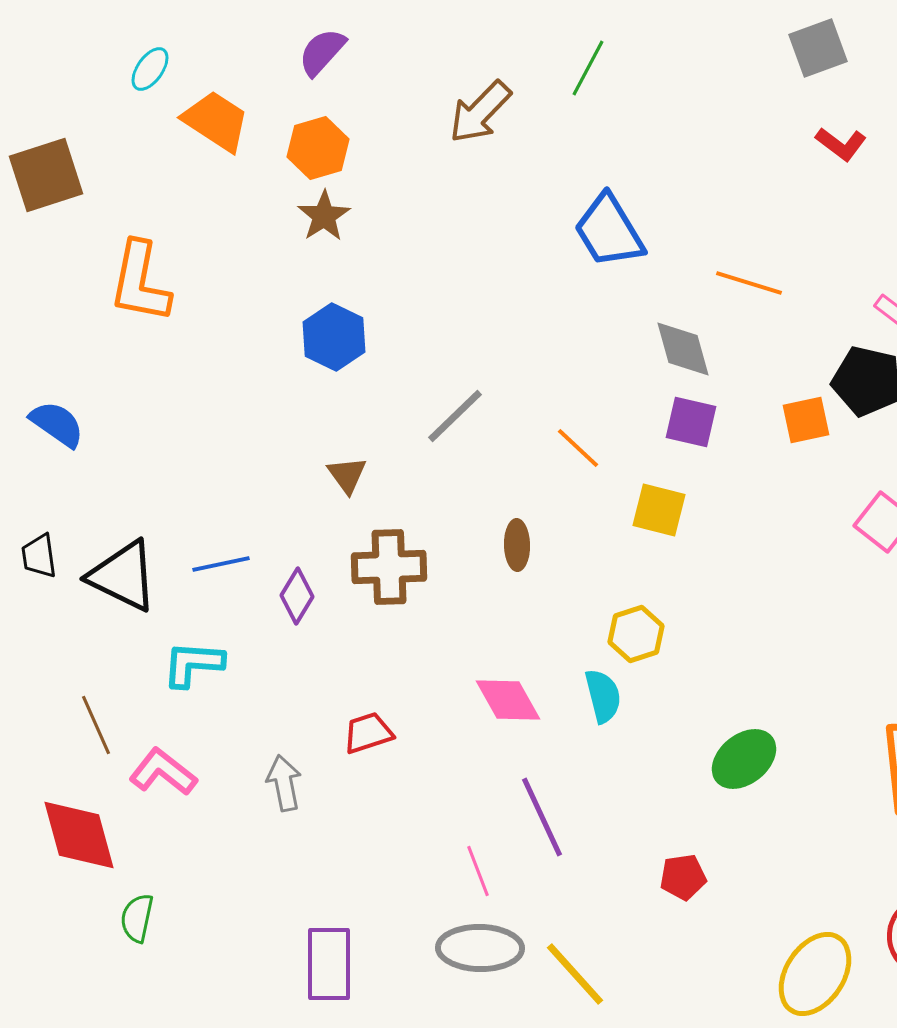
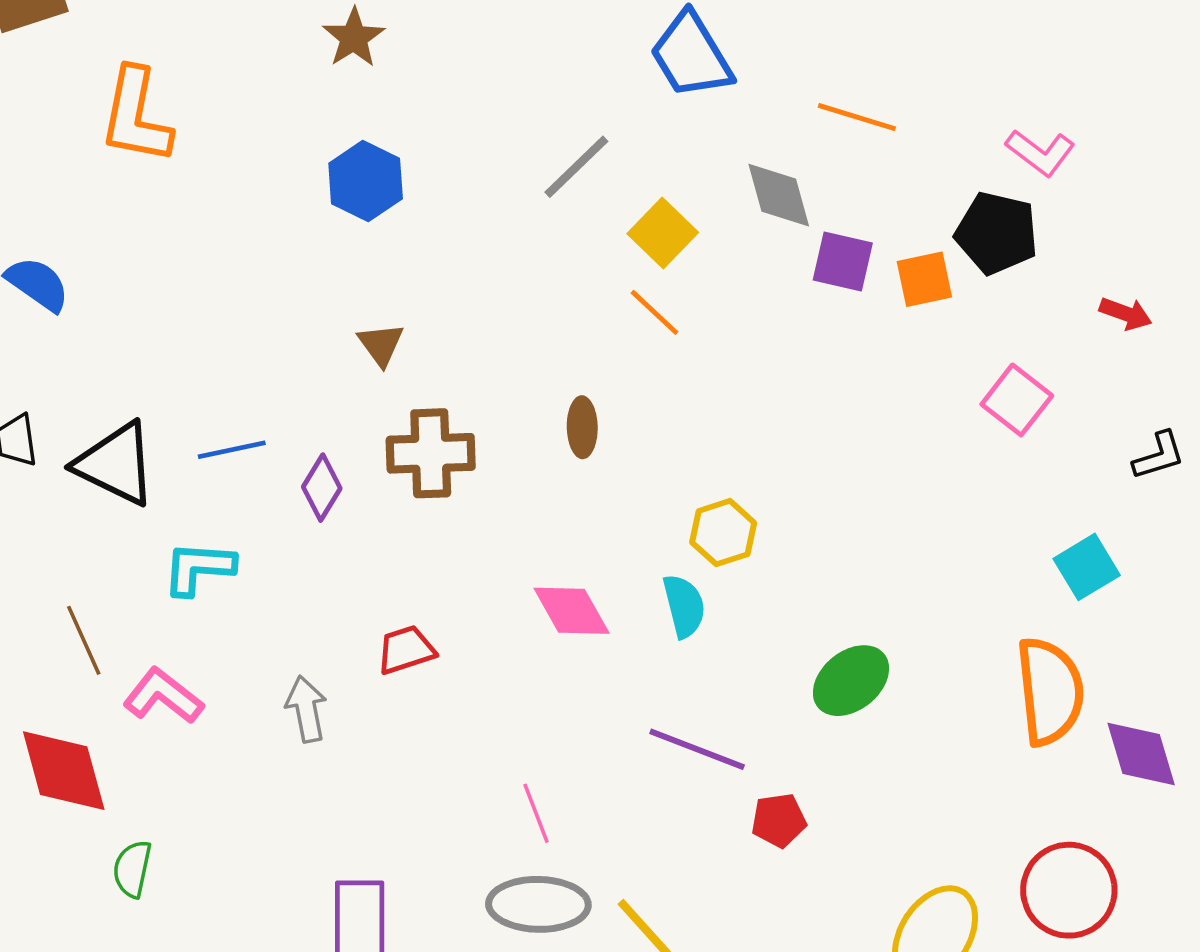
gray line: (455, 416) -> (576, 167), moved
purple square: (691, 422) -> (843, 261), moved
yellow square: (659, 510) -> (663, 233), moved, turned 30
purple line: (542, 817) -> (697, 749), moved, turned -44

